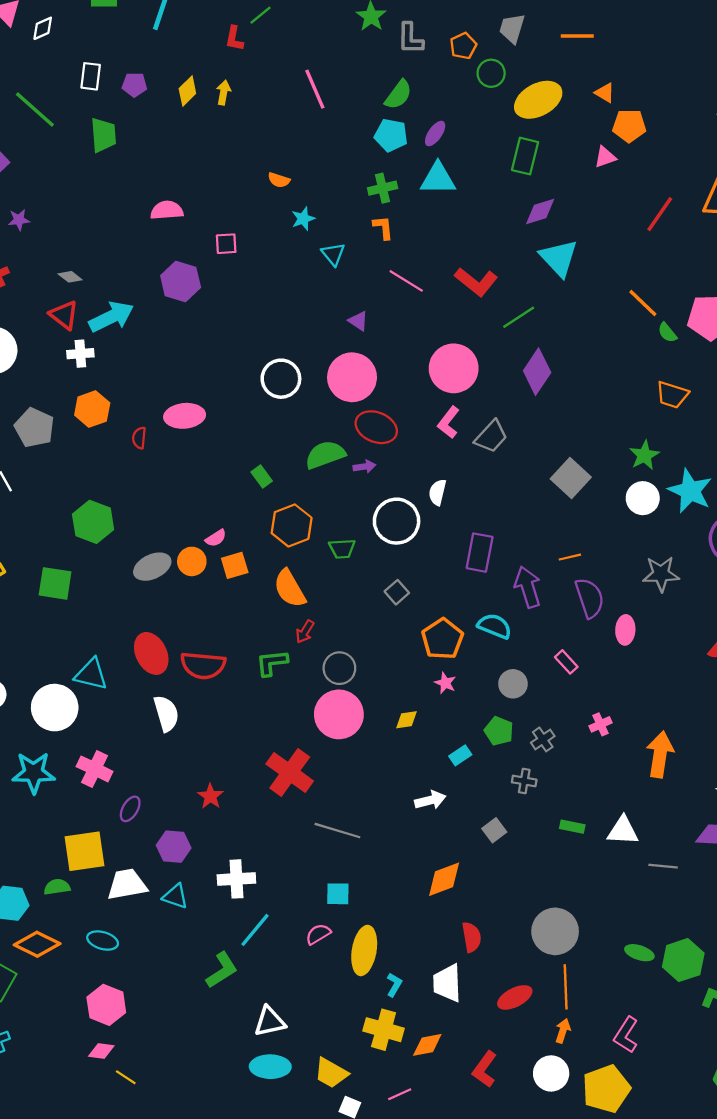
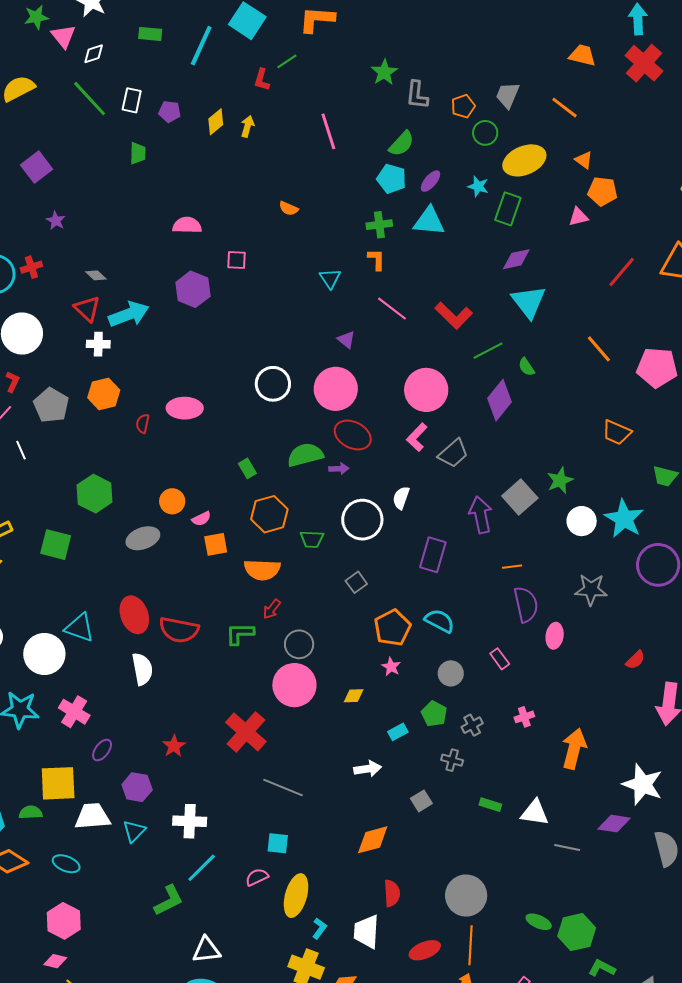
orange line: (577, 36) -> (565, 108), turned 32
green line: (35, 109) -> (90, 99), moved
green trapezoid: (103, 135) -> (138, 153), size x0.7
cyan star: (303, 219) -> (478, 186), moved, turned 30
purple star: (19, 220) -> (56, 221), turned 30
green semicircle: (667, 333) -> (526, 367), moved
green star: (644, 455) -> (560, 480), moved
orange circle: (192, 561) -> (172, 501), moved
purple arrow: (528, 587) -> (481, 515), moved
orange semicircle: (290, 589) -> (262, 570), turned -63
cyan triangle: (175, 896) -> (134, 831), turned 50

